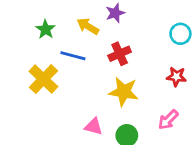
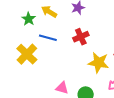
yellow arrow: (88, 26) -> (49, 12), moved
yellow star: (124, 92) -> (99, 63), moved

